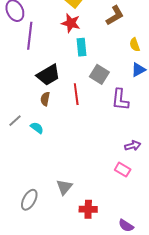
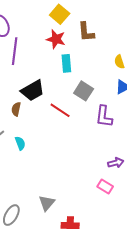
brown L-shape: (115, 15) -> (86, 32), moved, turned 115
red line: (76, 94) -> (60, 110), turned -50
brown semicircle: (45, 99) -> (16, 109), moved
cyan semicircle: (37, 128) -> (20, 143), turned 32

